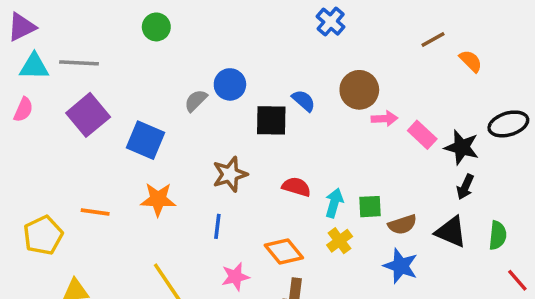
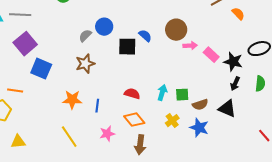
blue square: (146, 140) -> (41, 69), moved
brown star: (230, 174) -> (85, 64), moved
red semicircle: (296, 187) -> (132, 94), moved
orange star: (158, 199) -> (72, 100), moved
orange line: (95, 212) -> (15, 91), moved
green semicircle: (498, 235) -> (260, 84), moved
yellow cross: (340, 241) -> (172, 121), moved

